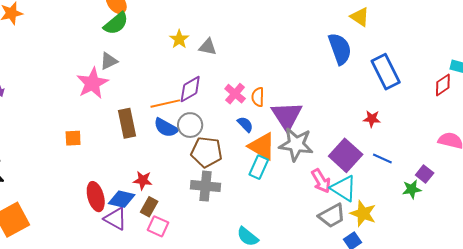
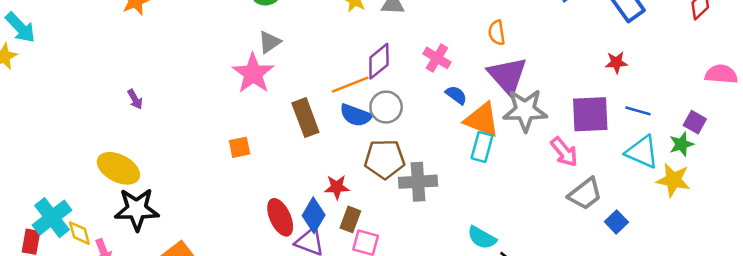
orange semicircle: (258, 97) -> (497, 33), moved
brown pentagon: (207, 152) -> (385, 159), moved
purple square: (346, 155) -> (590, 114), turned -36
cyan triangle: (344, 188) -> (642, 152), moved
blue diamond: (122, 199) -> (314, 215), turned -64
yellow star: (363, 213) -> (673, 180), moved

